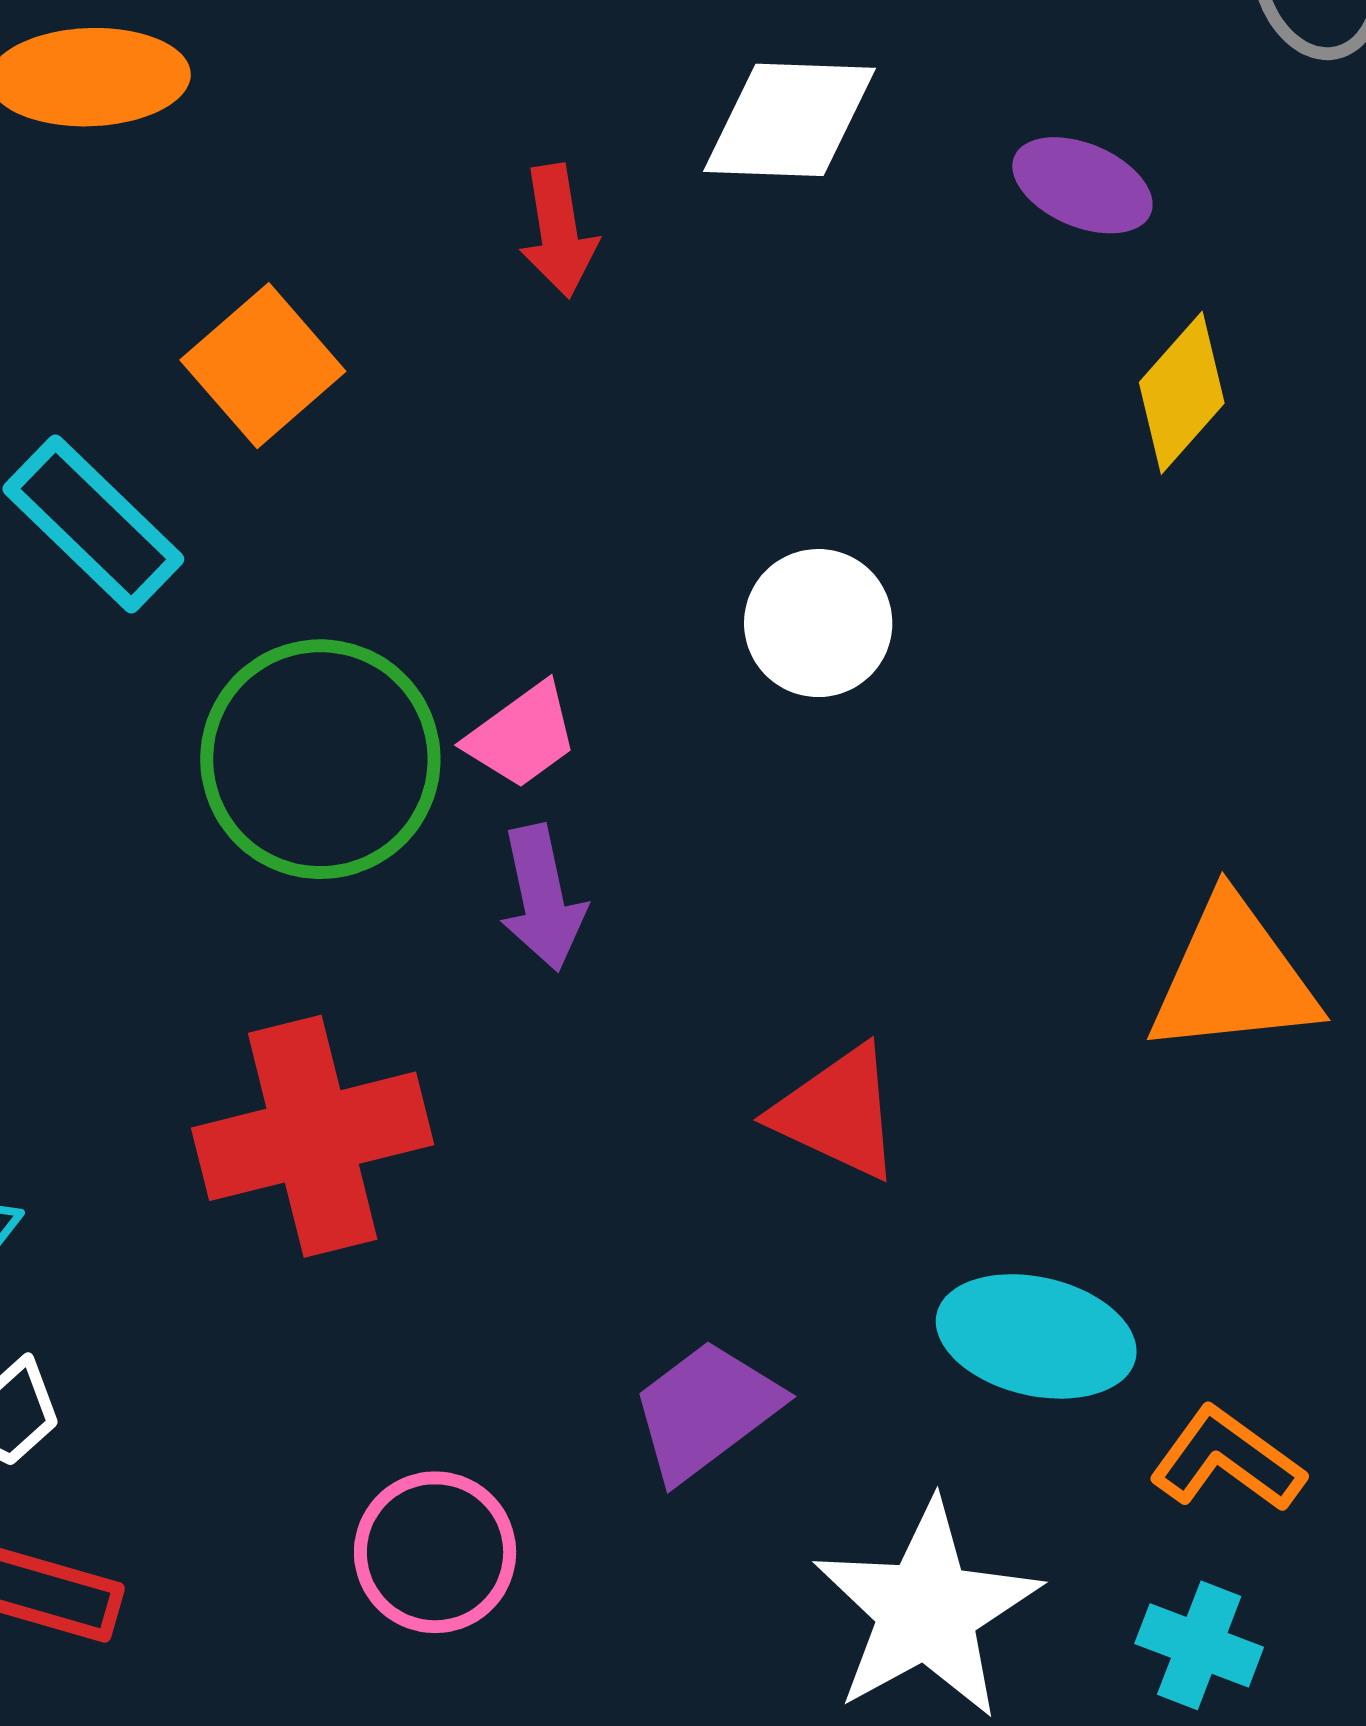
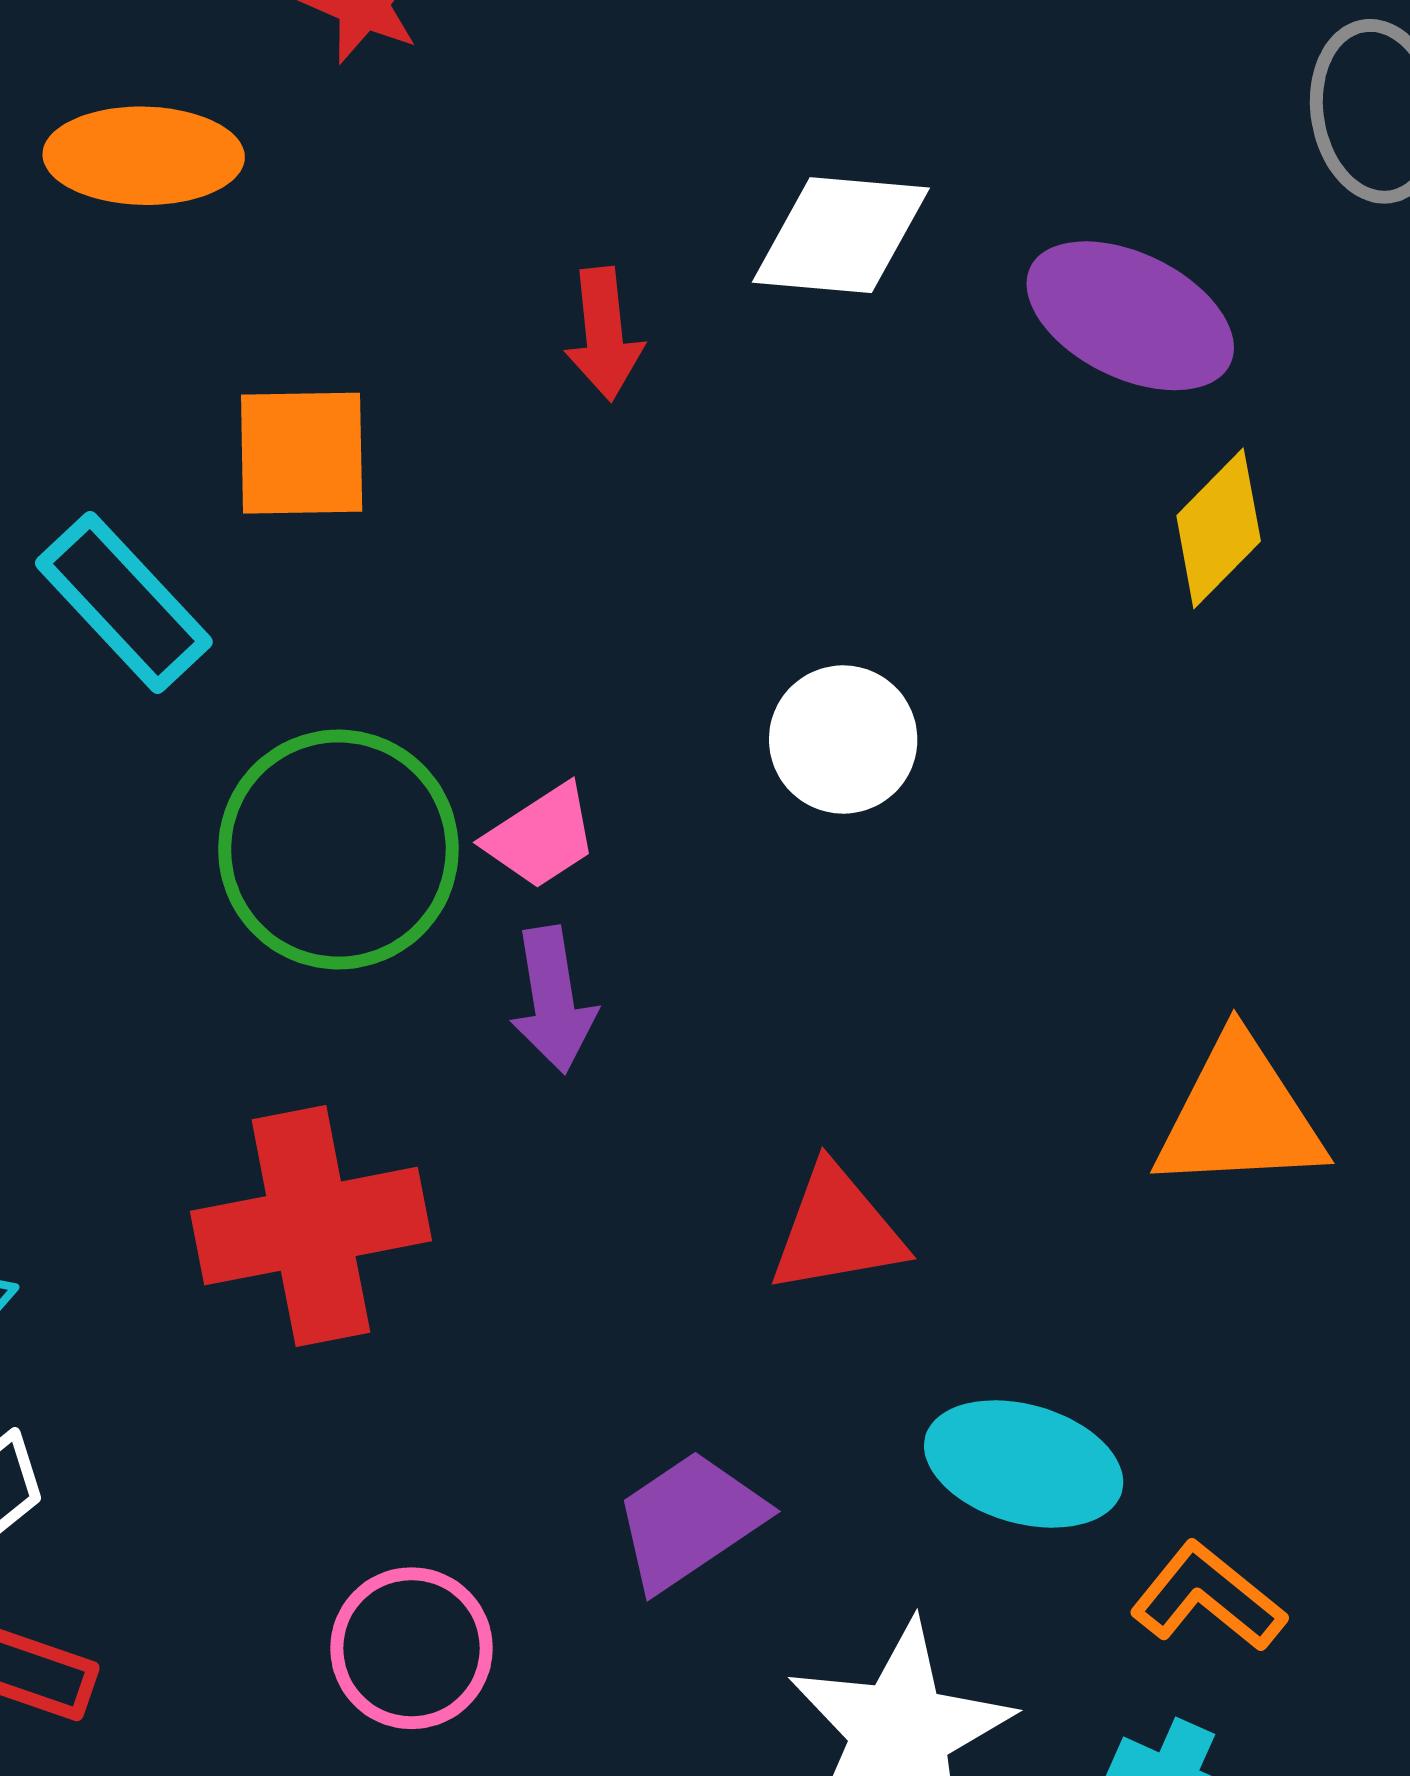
purple ellipse: (1082, 185) -> (1130, 316), size x1.5
orange square: (263, 366) -> (302, 453), turned 37
red triangle: (838, 1113) -> (837, 1230), turned -38

